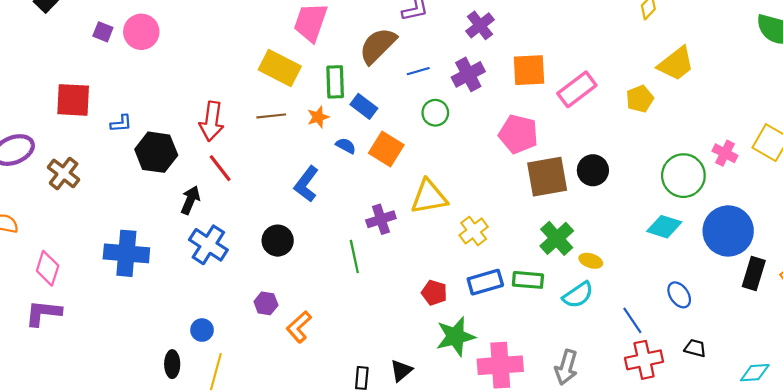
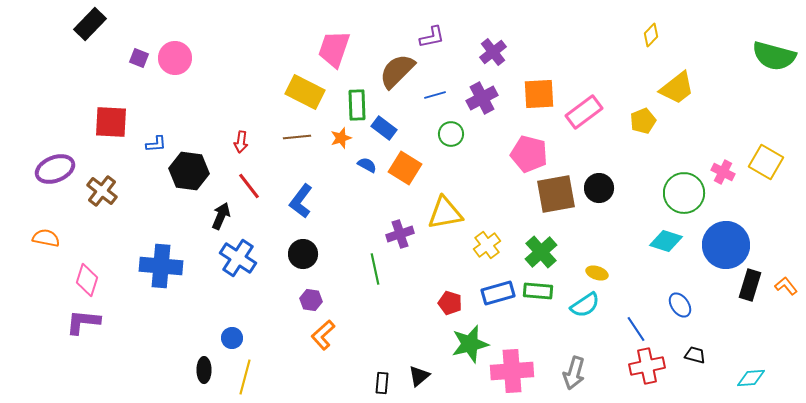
red arrow: (212, 121) -> (241, 142), size x0.6
blue L-shape: (306, 184) -> (301, 201), moved
green cross: (557, 238) -> (541, 252), moved
purple hexagon: (266, 303) -> (311, 300), moved

